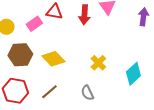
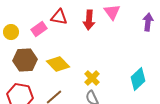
yellow cross: (98, 63) -> (92, 78), moved

